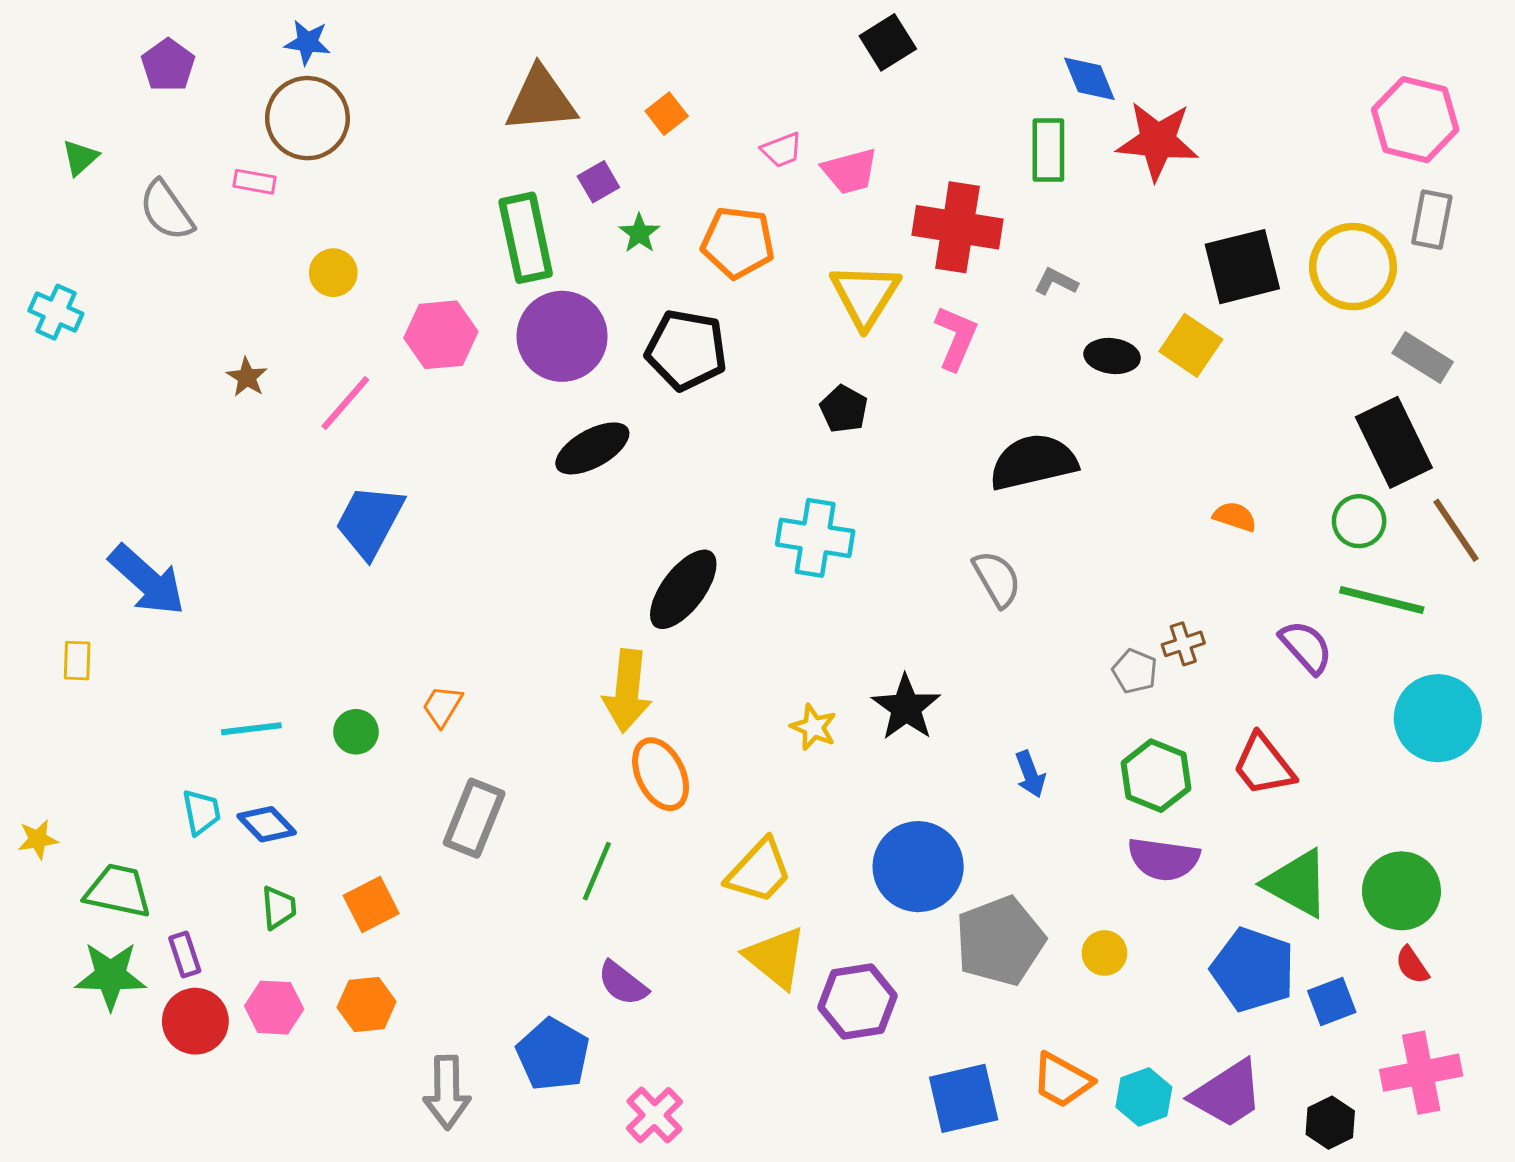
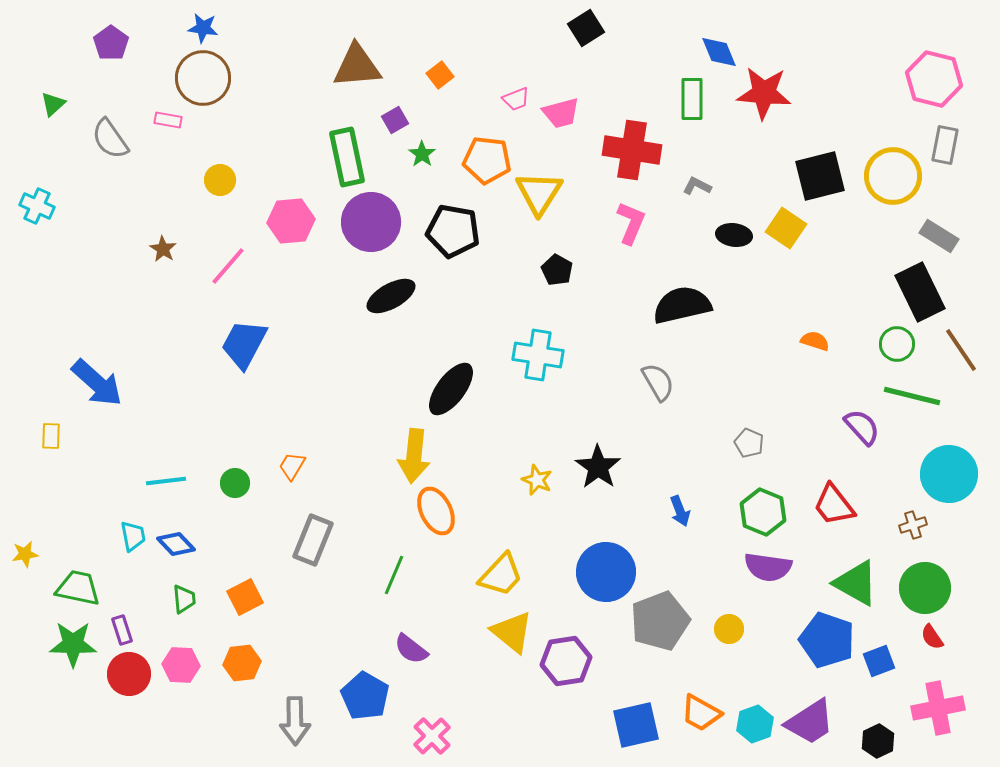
yellow triangle: (865, 295) -> (539, 193), moved
brown cross: (1183, 644) -> (913, 525), moved

